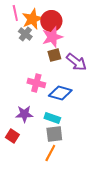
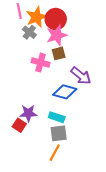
purple arrow: (76, 62) -> (81, 76), moved
pink cross: (36, 83) -> (40, 63), moved
red square: (12, 136) -> (19, 125), moved

